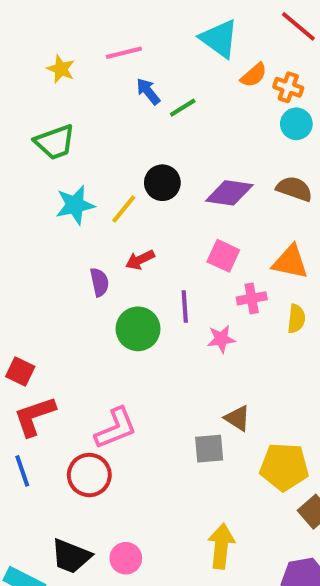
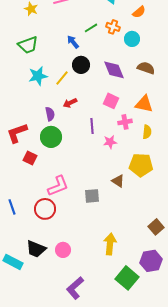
orange semicircle: (254, 75) -> (139, 12), moved
orange cross: (288, 87) -> (113, 27), moved
blue arrow: (148, 91) -> (73, 42), moved
cyan circle: (296, 124) -> (132, 39), moved
purple diamond: (229, 193) -> (114, 70), turned 60
green circle: (138, 329) -> (51, 137), moved
red square: (20, 371) -> (30, 158), moved
red L-shape: (34, 416) -> (17, 133), moved
gray square: (209, 449) -> (92, 196), moved
yellow pentagon: (284, 467) -> (141, 165), moved

